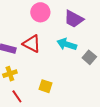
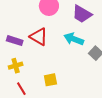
yellow square: (45, 86) -> (50, 80), turned -32

